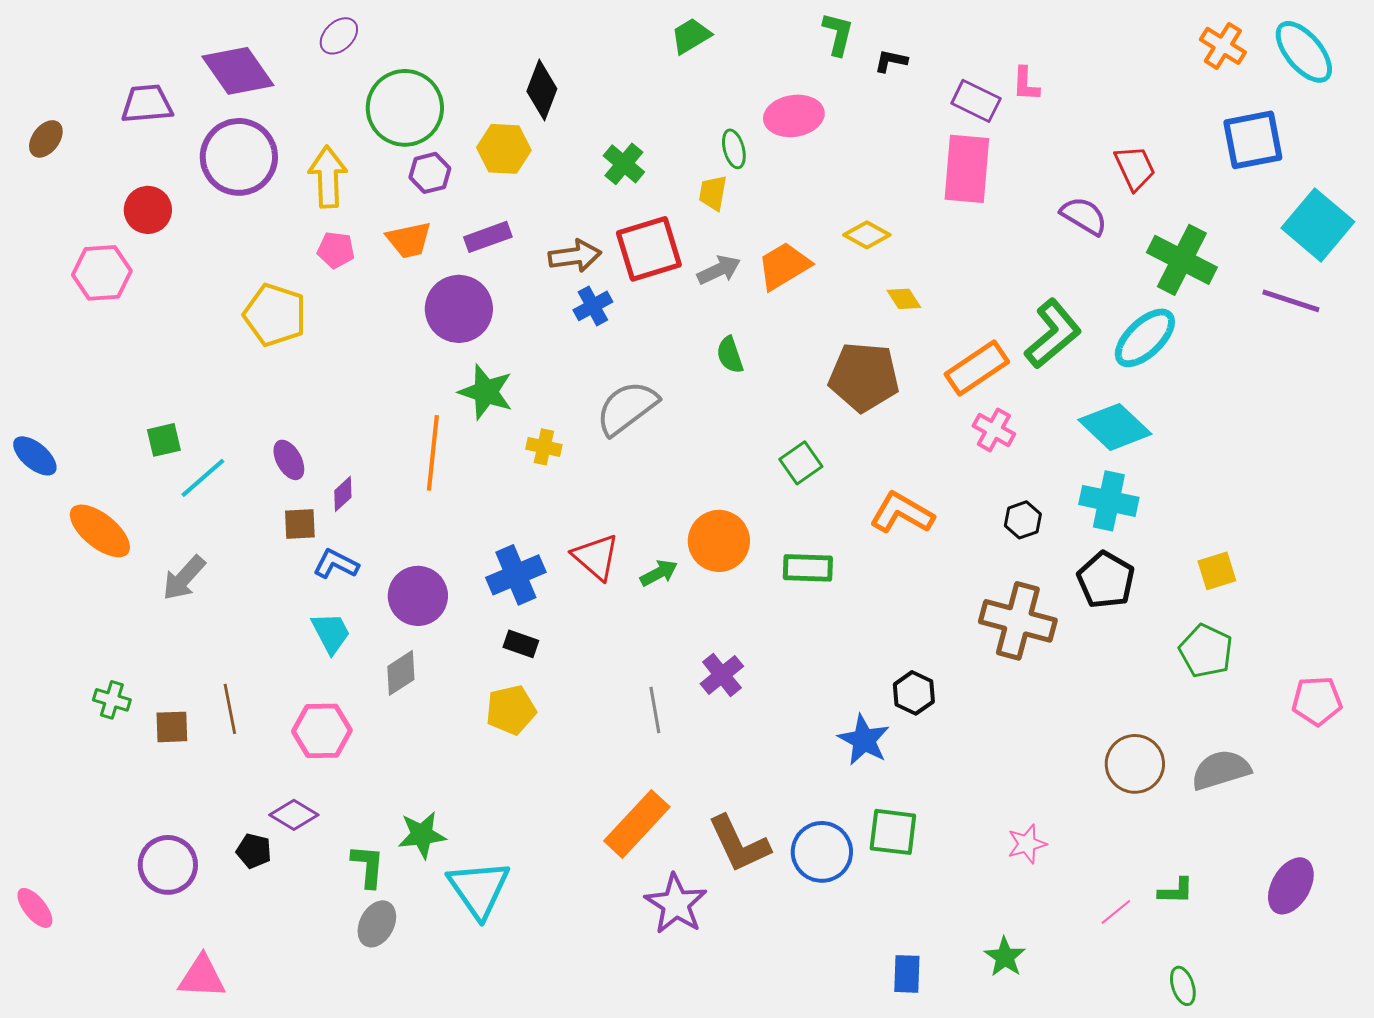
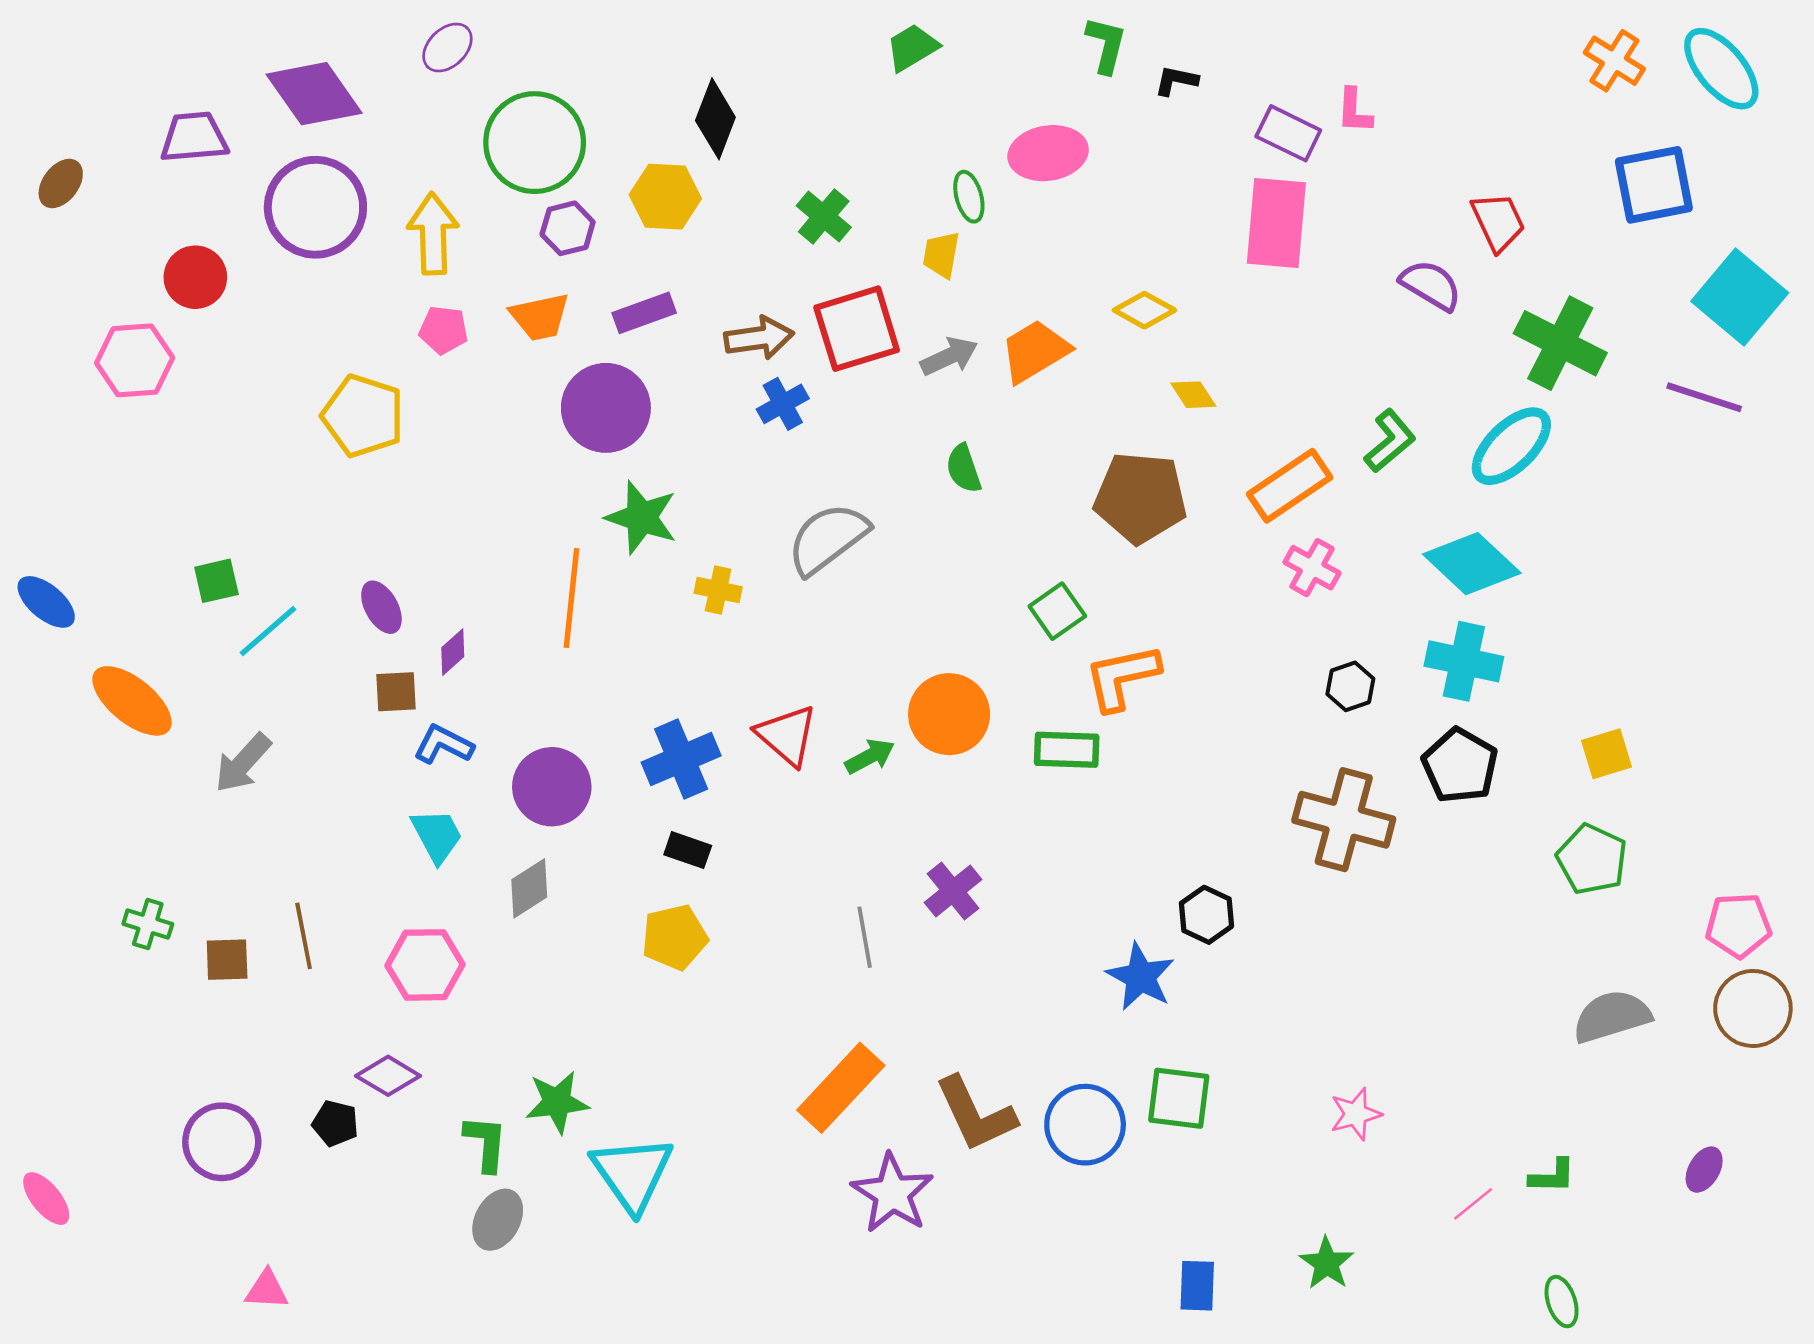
green L-shape: (1053, 334) -> (1390, 441), size x0.7
orange L-shape: (902, 513) -> (1122, 677), moved, turned -42
brown circle: (1135, 764) -> (1753, 1008), moved
purple ellipse: (1291, 886) -> (1704, 1170), size x0.6
pink triangle: (202, 977) -> (267, 1290), size x0.7

